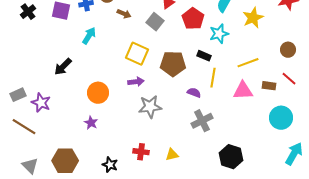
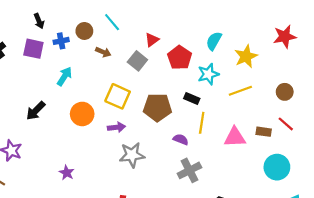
yellow line: (248, 63) -> (240, 91), moved
orange circle: (98, 93) -> (82, 114), moved

